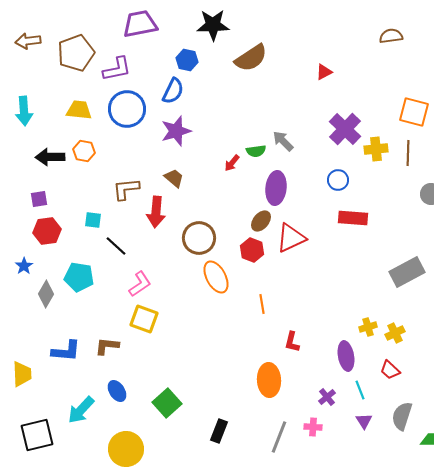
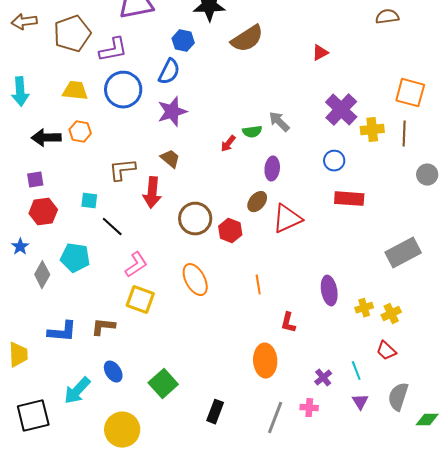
purple ellipse: (276, 188) -> (272, 169), size x0.7
red hexagon: (252, 250) -> (230, 231), moved
orange ellipse: (216, 277) -> (195, 280), moved
purple ellipse: (346, 356) -> (329, 291), moved

